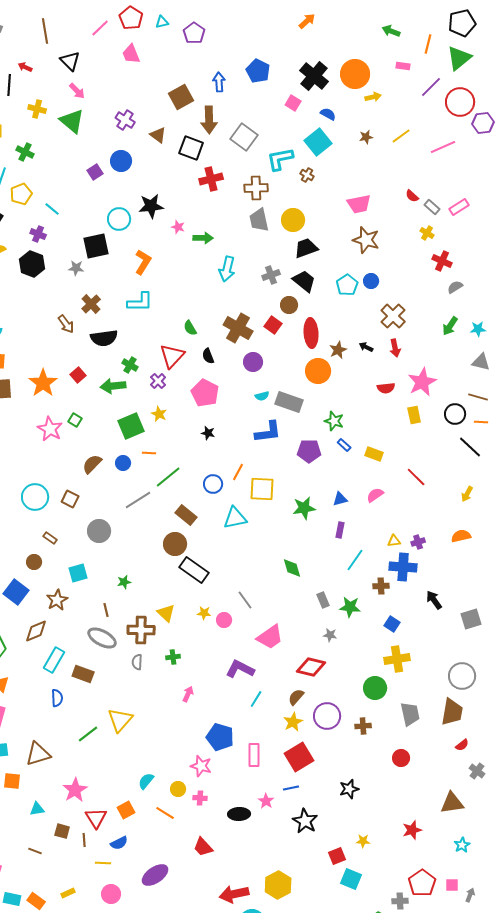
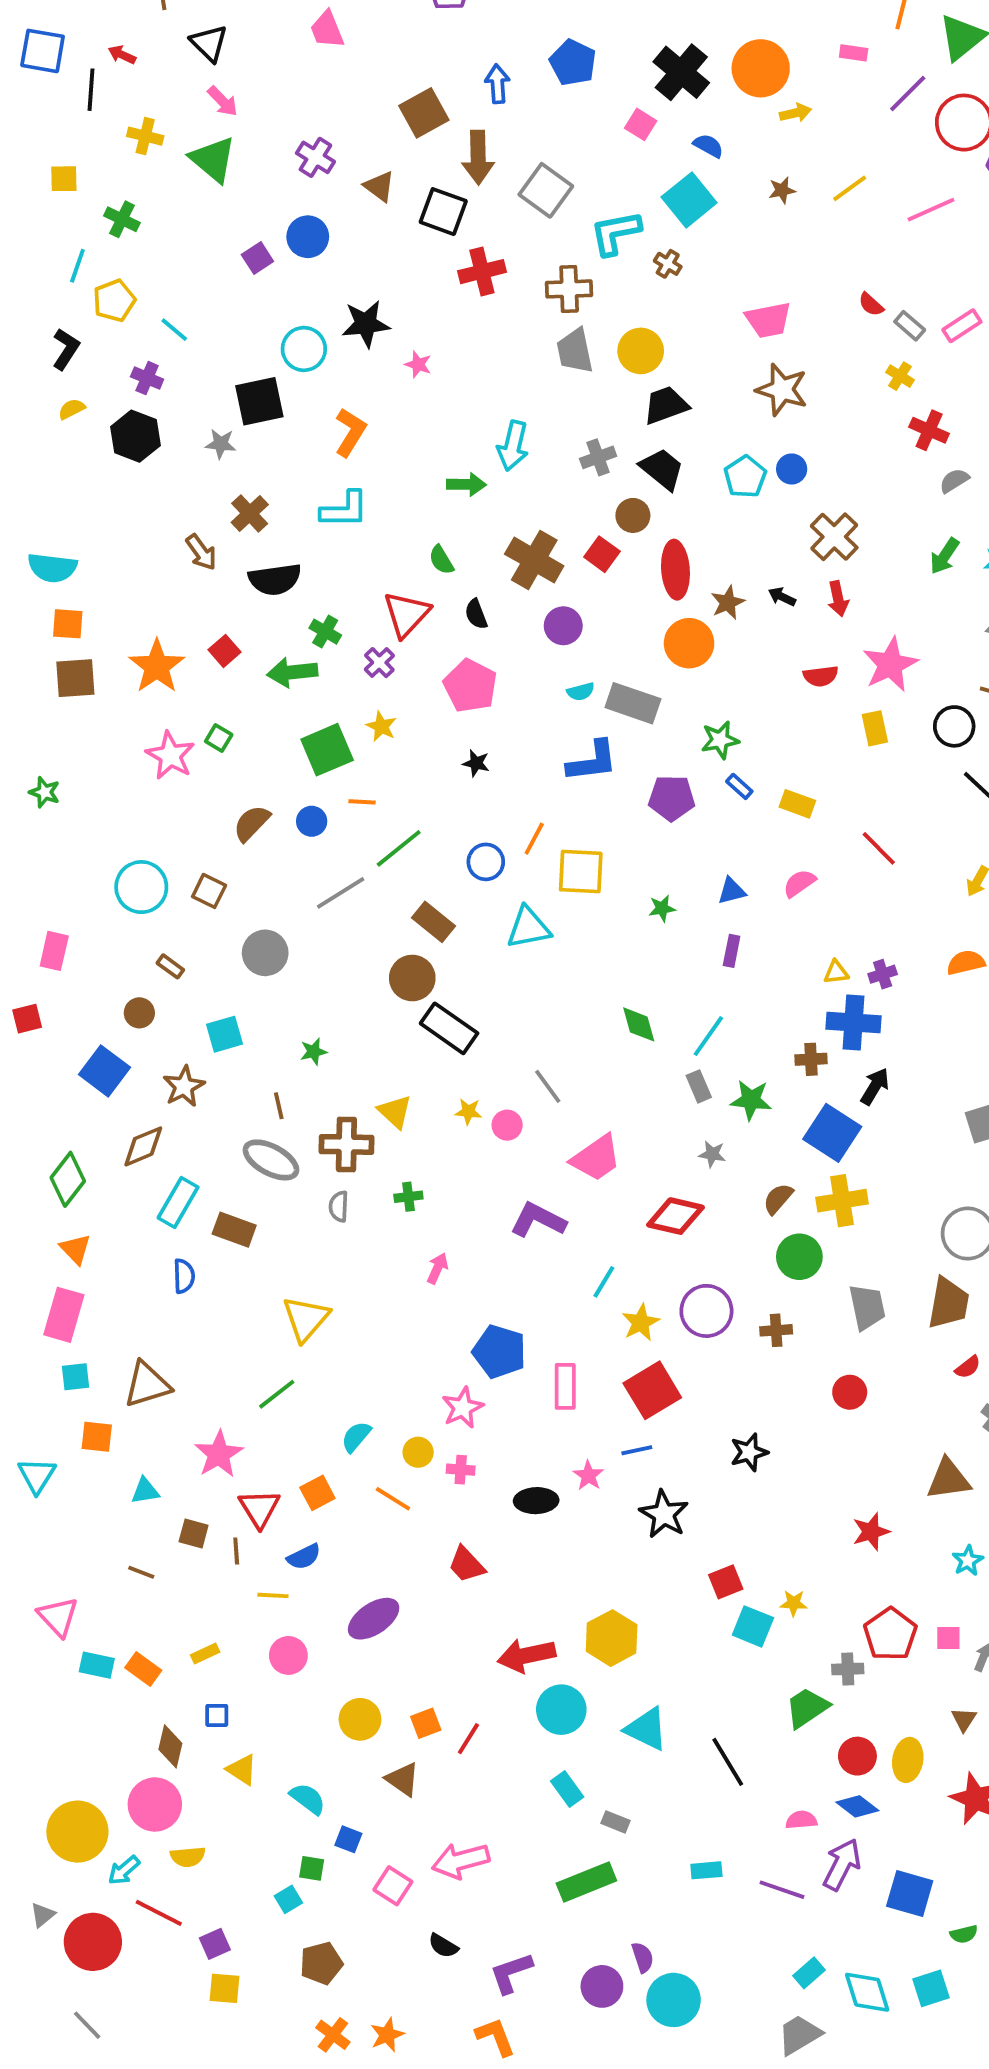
green arrow: (203, 238) -> (466, 484), moved
green star: (334, 421) -> (720, 740), turned -30
green star: (304, 508) -> (662, 908), size x0.6
cyan line: (355, 560) -> (708, 1036), moved
black arrow: (434, 600) -> (875, 1086), moved, turned 66
blue square: (392, 624) -> (832, 1133), size x1.8
brown semicircle: (296, 697) -> (778, 1199), moved
cyan line: (256, 699) -> (604, 1282), moved
green line: (88, 734) -> (277, 1394), moved
pink star: (201, 766) -> (463, 1408), turned 30
yellow star: (363, 841) -> (794, 1603), moved

